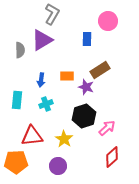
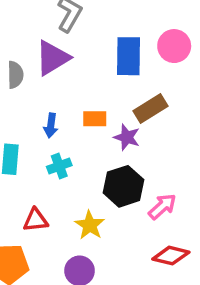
pink circle: (108, 21) -> (174, 46), moved
blue rectangle: (87, 39) -> (129, 56), size x1.6
red triangle: (32, 136) -> (36, 220), size x0.7
red diamond: (112, 157) -> (171, 256), turned 55

